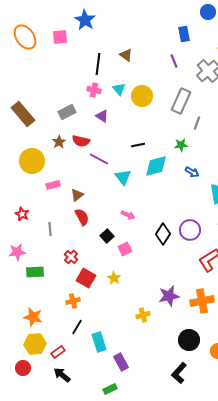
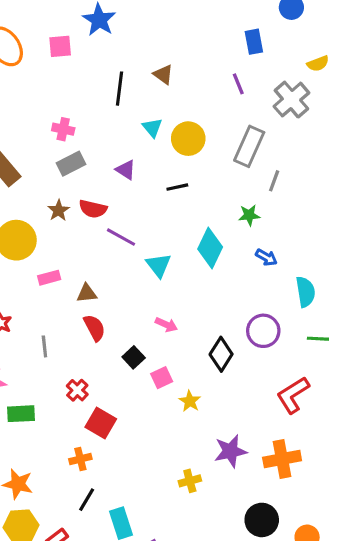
pink cross: (94, 90) -> (63, 129), moved
black line: (138, 145) -> (177, 187), moved
cyan diamond: (156, 166) -> (210, 248), turned -50
brown triangle: (77, 195) -> (87, 293), turned 32
purple circle: (190, 230) -> (263, 331), moved
yellow star: (114, 278) -> (190, 401), moved

